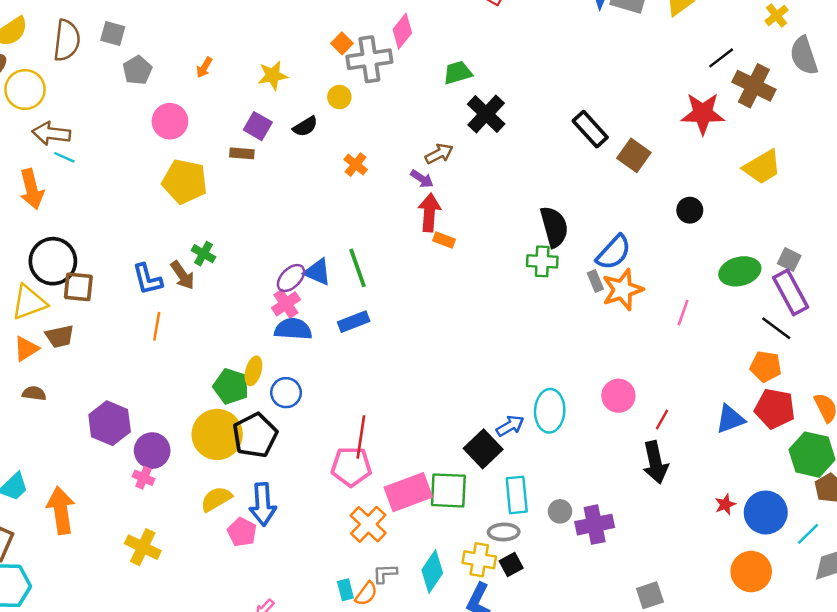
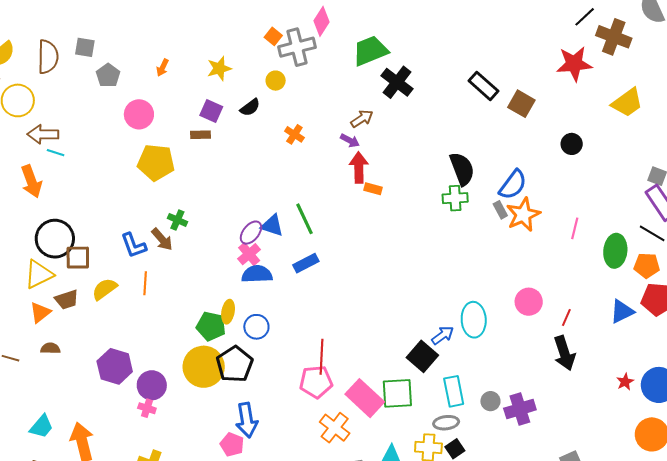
green trapezoid: (458, 73) -> (370, 51), size x1.5
green ellipse: (740, 271) -> (615, 251), moved, turned -64
pink rectangle: (408, 492) -> (365, 398), turned 69
yellow semicircle: (216, 499) -> (105, 289), moved

